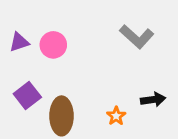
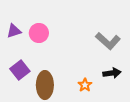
gray L-shape: (137, 37) -> (108, 41), moved

